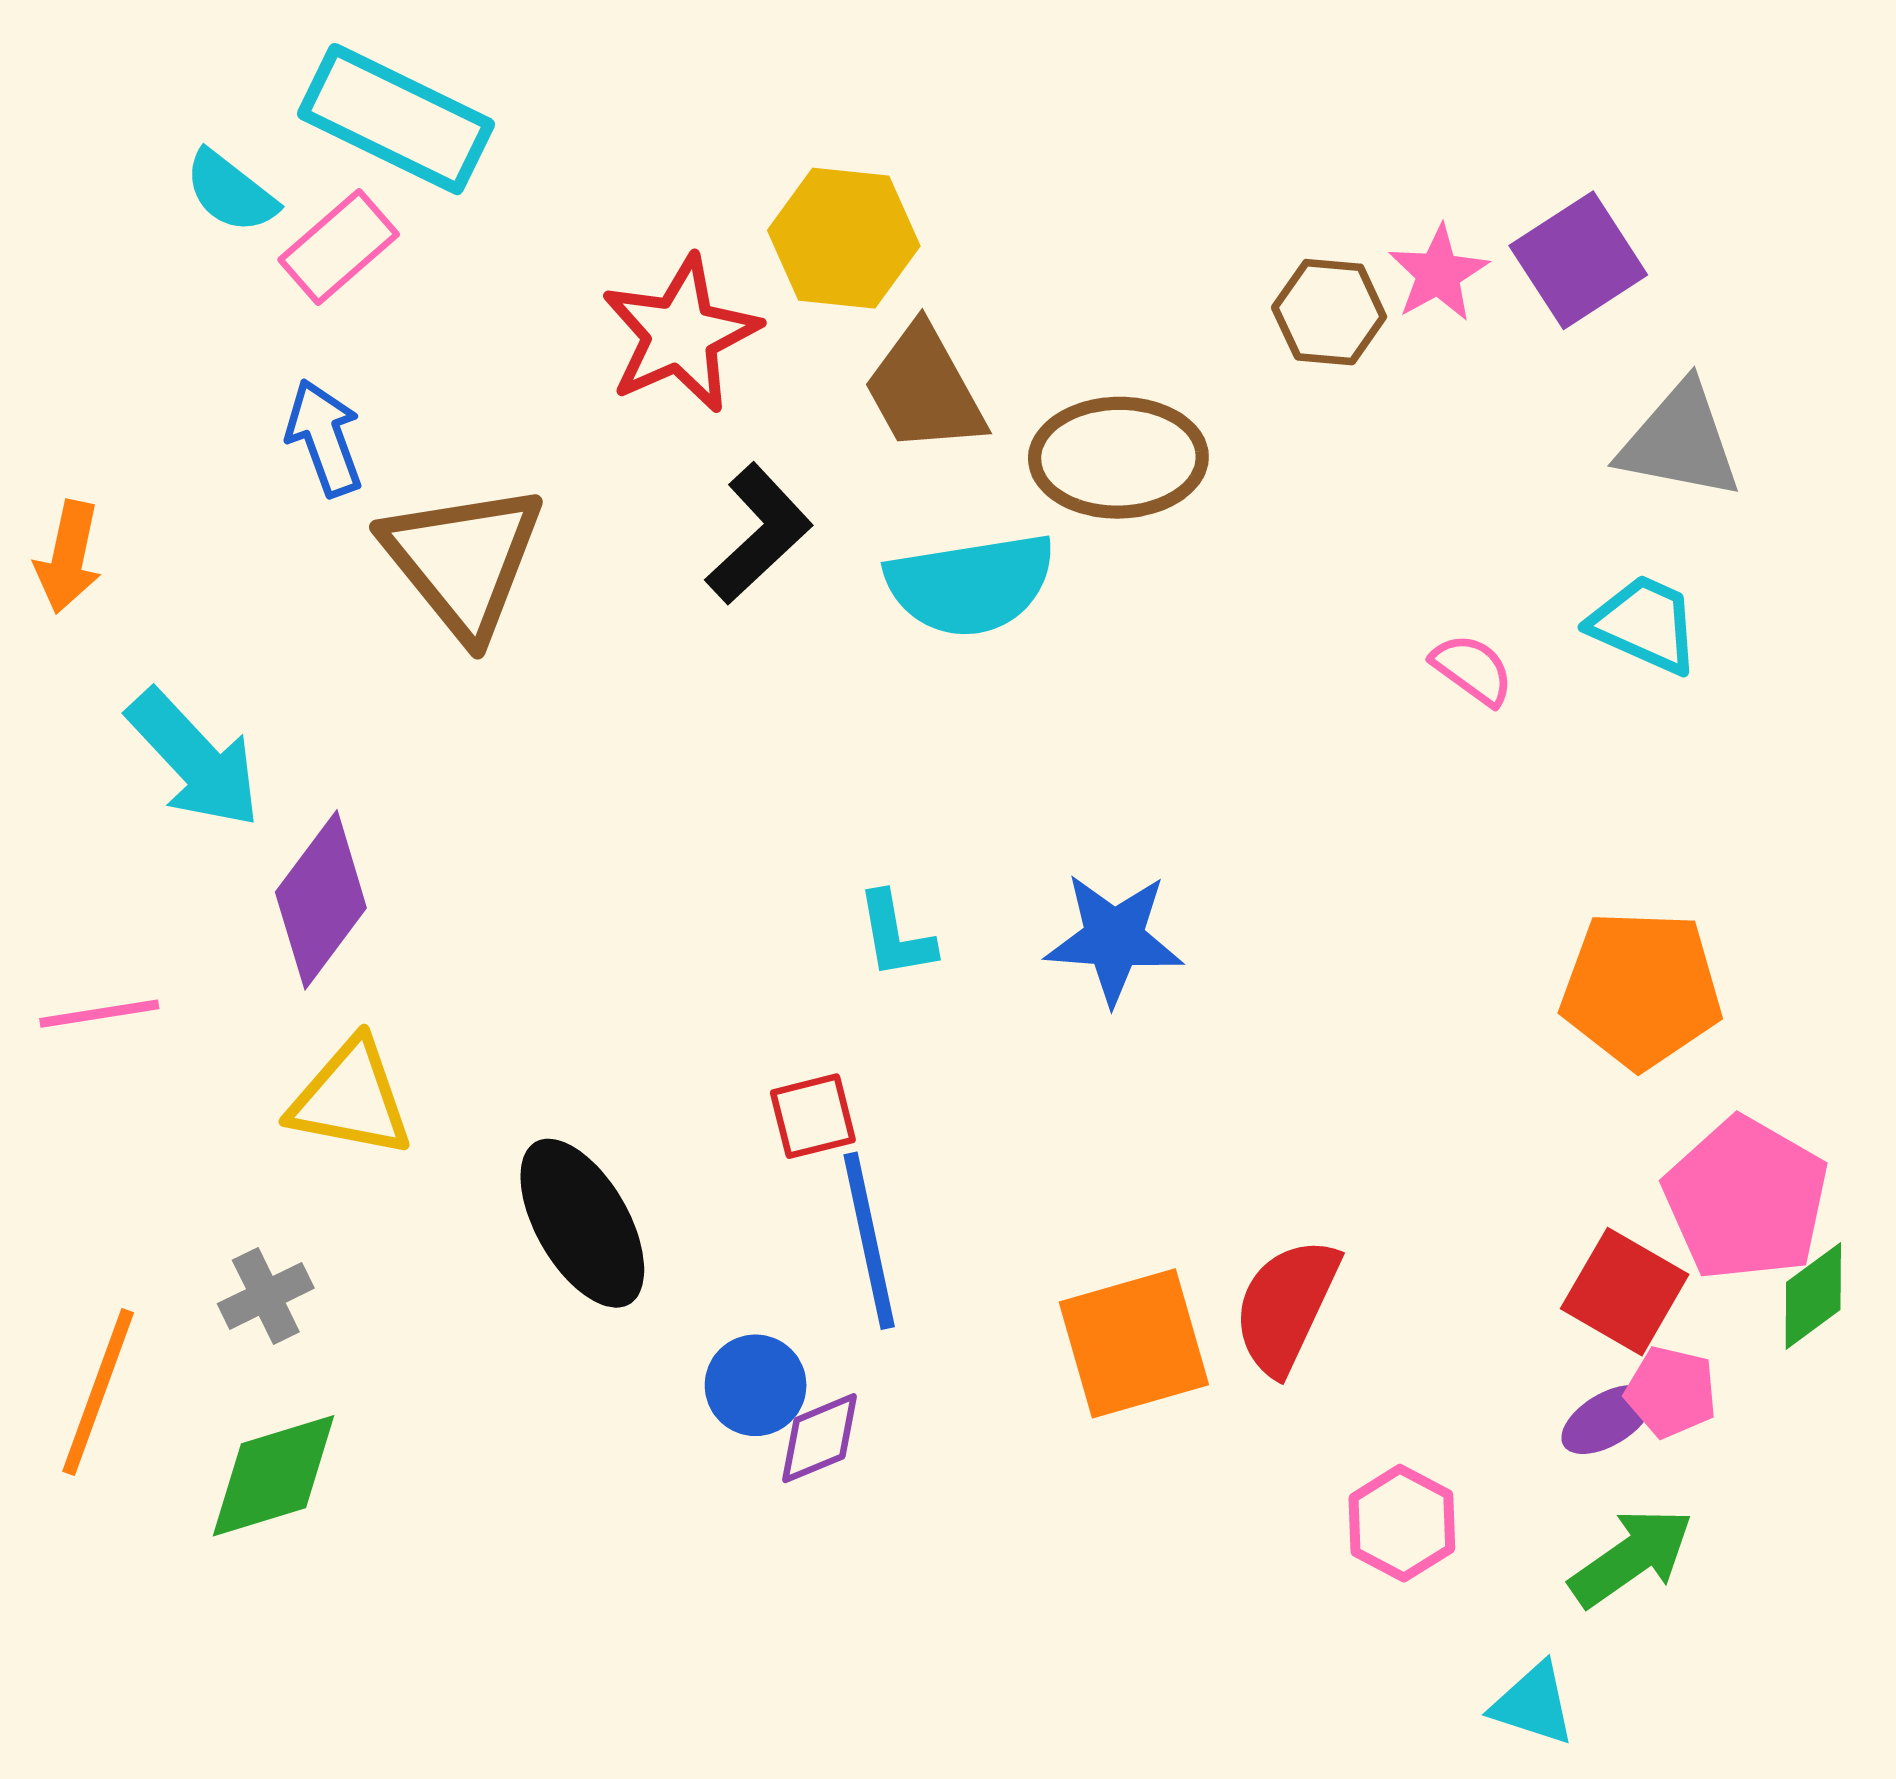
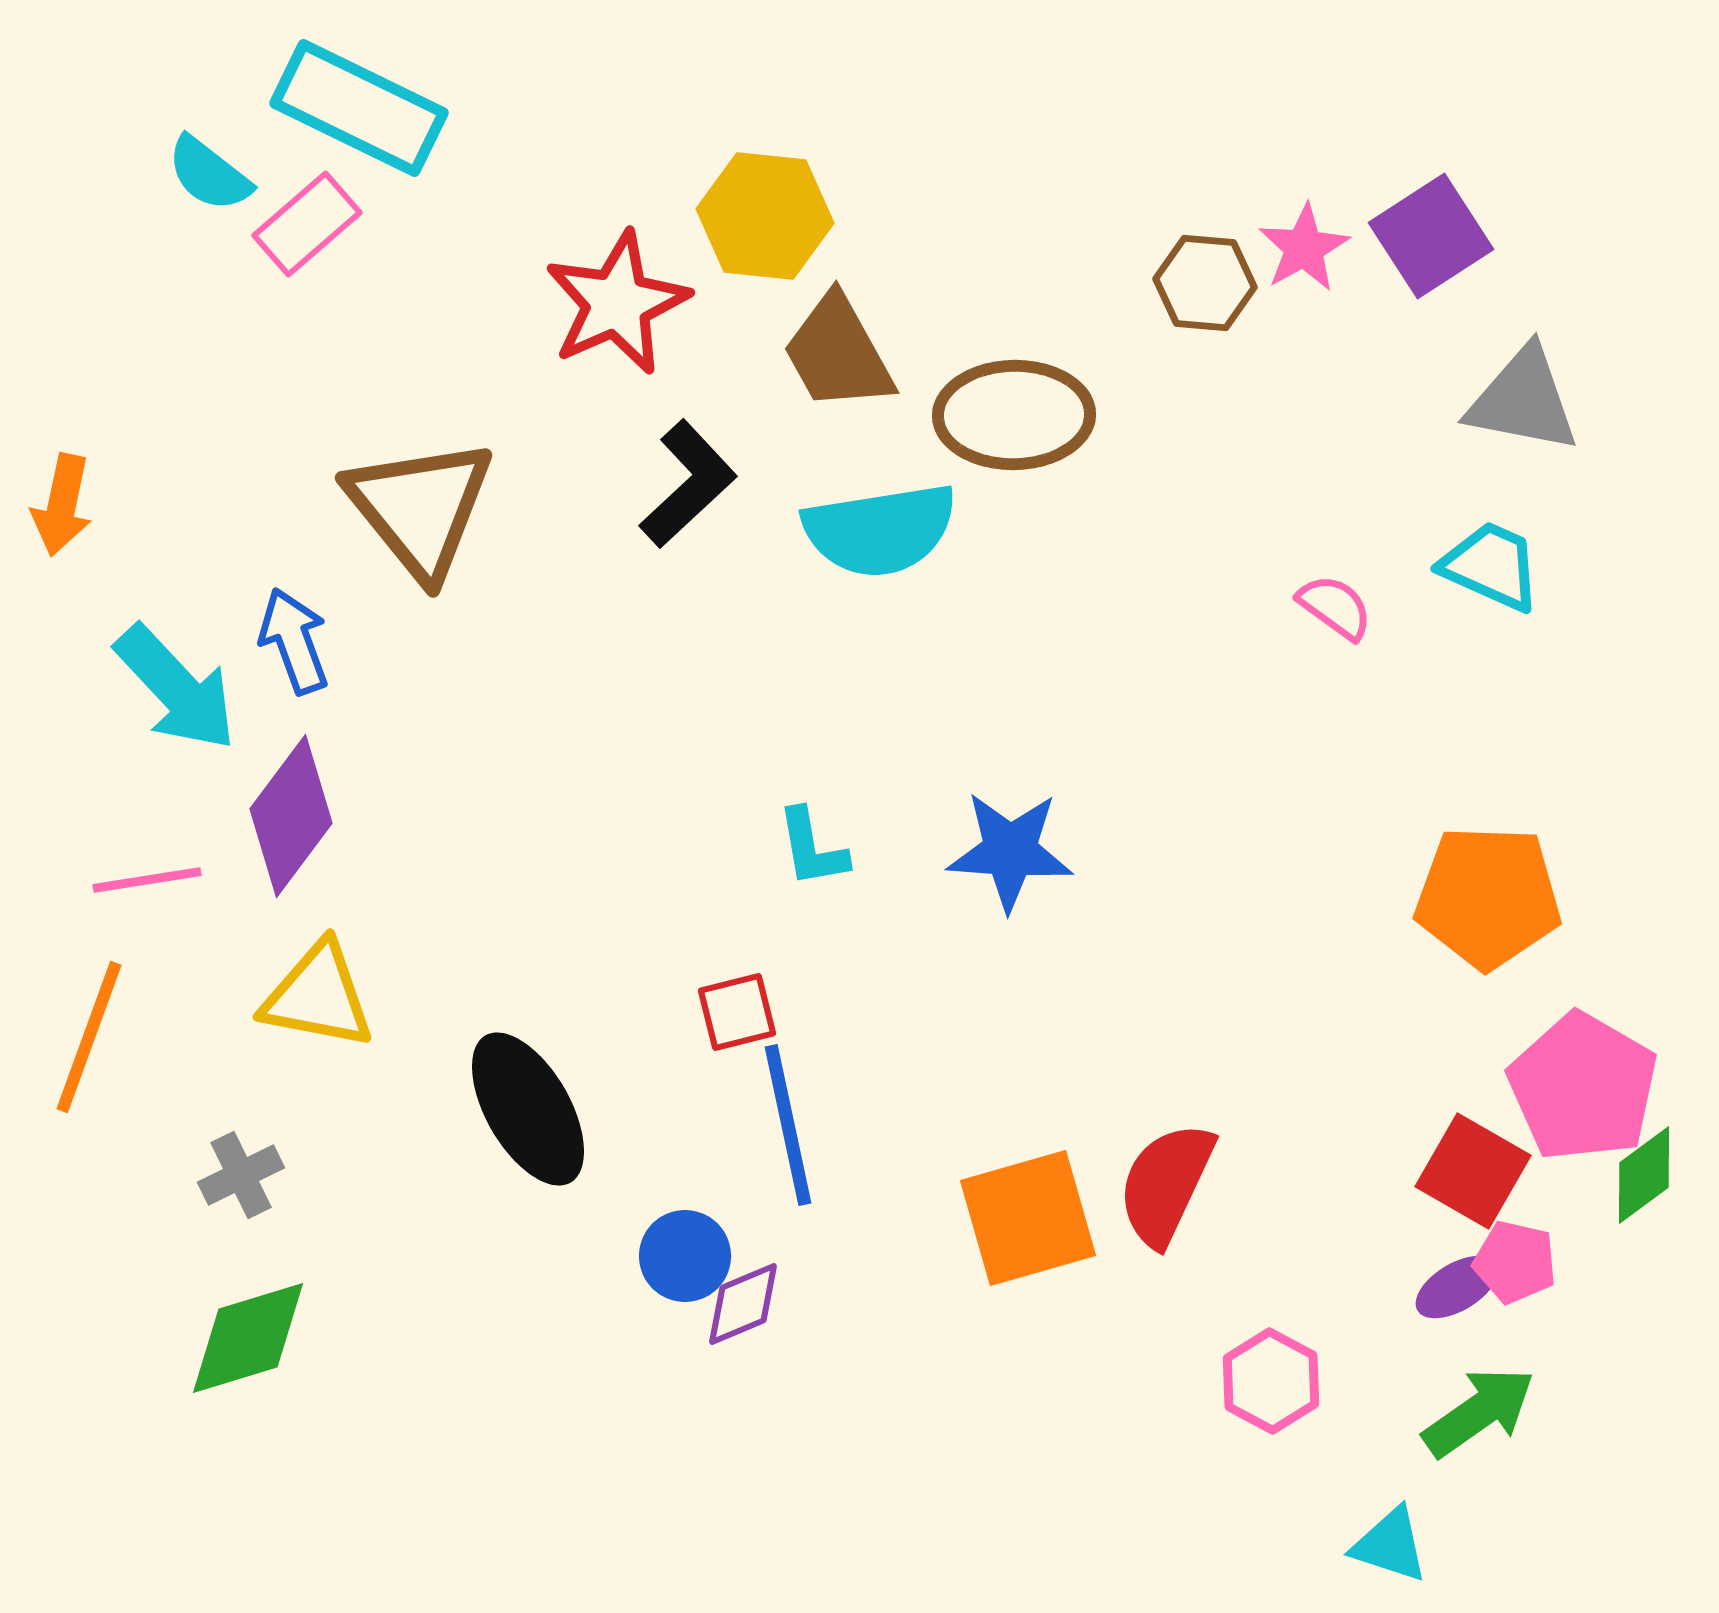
blue arrow: (324, 438) -> (294, 641), moved
pink line: (99, 1014) -> (147, 880), moved
orange line: (98, 1392) -> (89, 1037), moved

